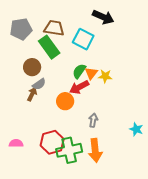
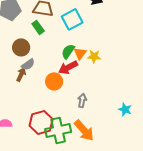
cyan square: (83, 39) -> (72, 19), turned 35
green rectangle: (49, 47) -> (38, 27), size x0.6
orange arrow: (95, 150) -> (84, 130), turned -35

